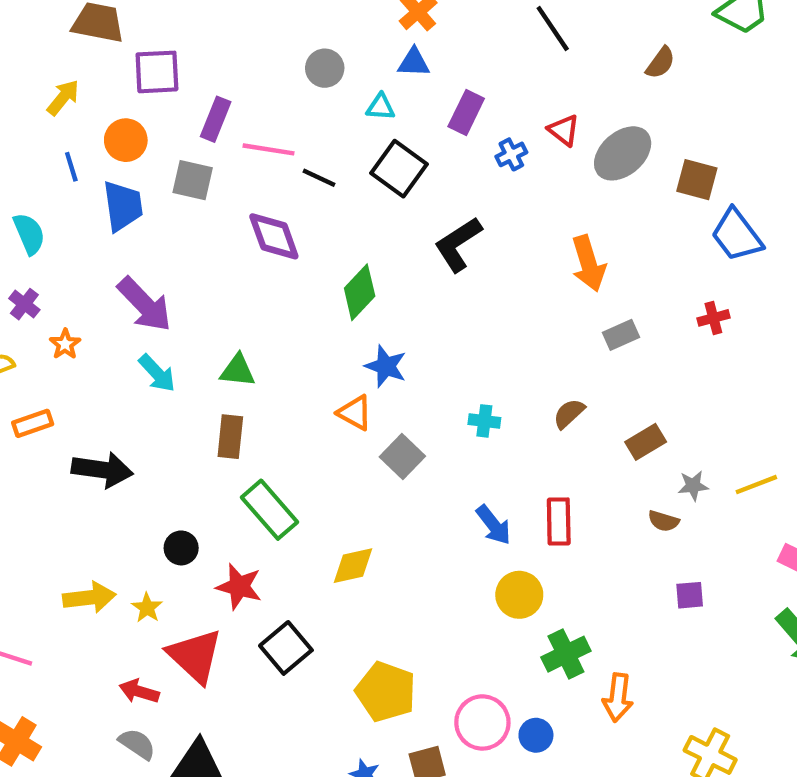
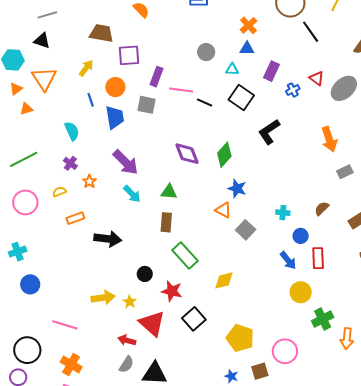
purple diamond: (274, 236) -> (187, 154), moved
blue circle: (536, 735) -> (301, 236), moved
gray semicircle: (137, 744) -> (126, 364), turned 90

